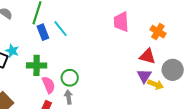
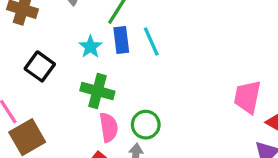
pink trapezoid: (121, 22) -> (247, 97), moved
cyan star: (12, 51) -> (90, 47), moved

